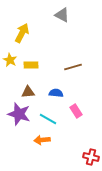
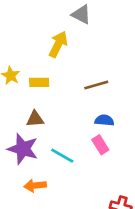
yellow arrow: (22, 33) -> (58, 44), moved
blue semicircle: (56, 93) -> (104, 120), moved
orange arrow: (42, 140) -> (35, 186), moved

